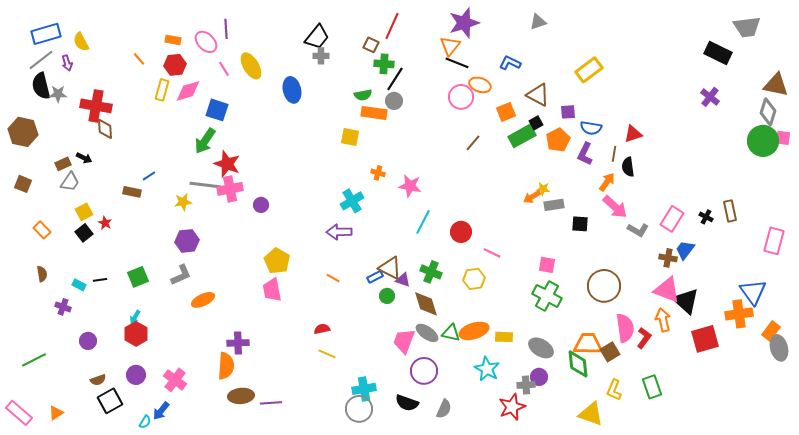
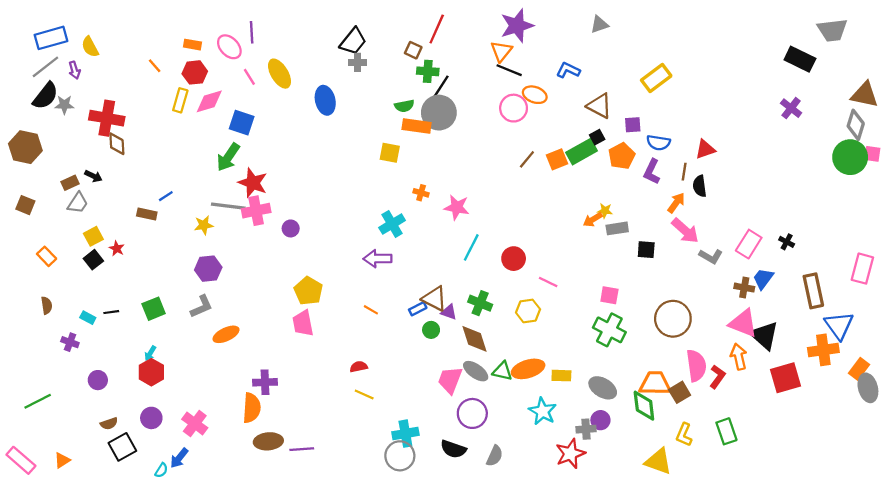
black semicircle: (41, 86) -> (45, 96), turned -128
gray circle: (394, 101) -> (439, 113), size x1.8
orange square: (506, 112) -> (557, 159), moved
brown rectangle: (730, 211) -> (813, 291), moved, size x1.4

